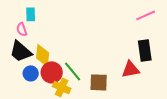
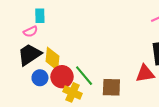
pink semicircle: (22, 29) -> (30, 32), turned -96
black trapezoid: (21, 51) -> (29, 55), turned 105

